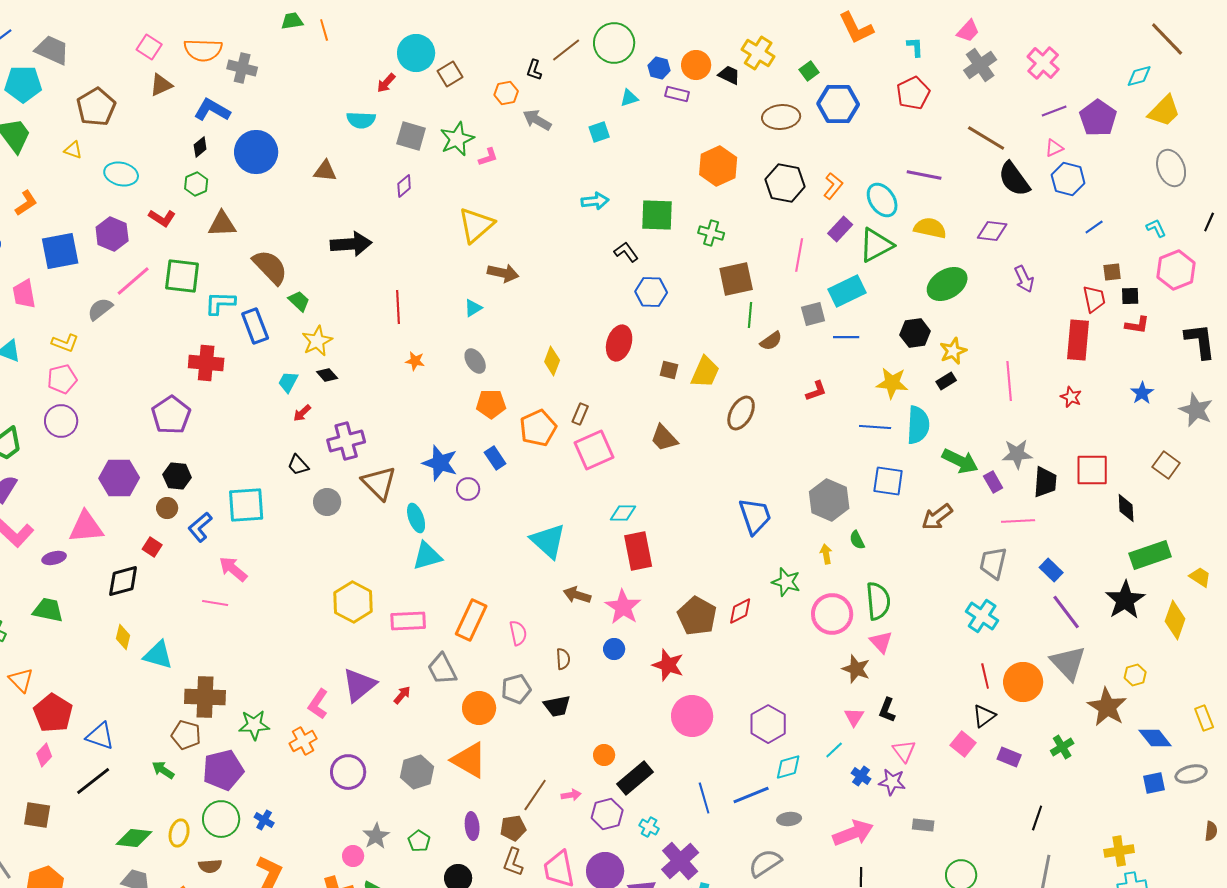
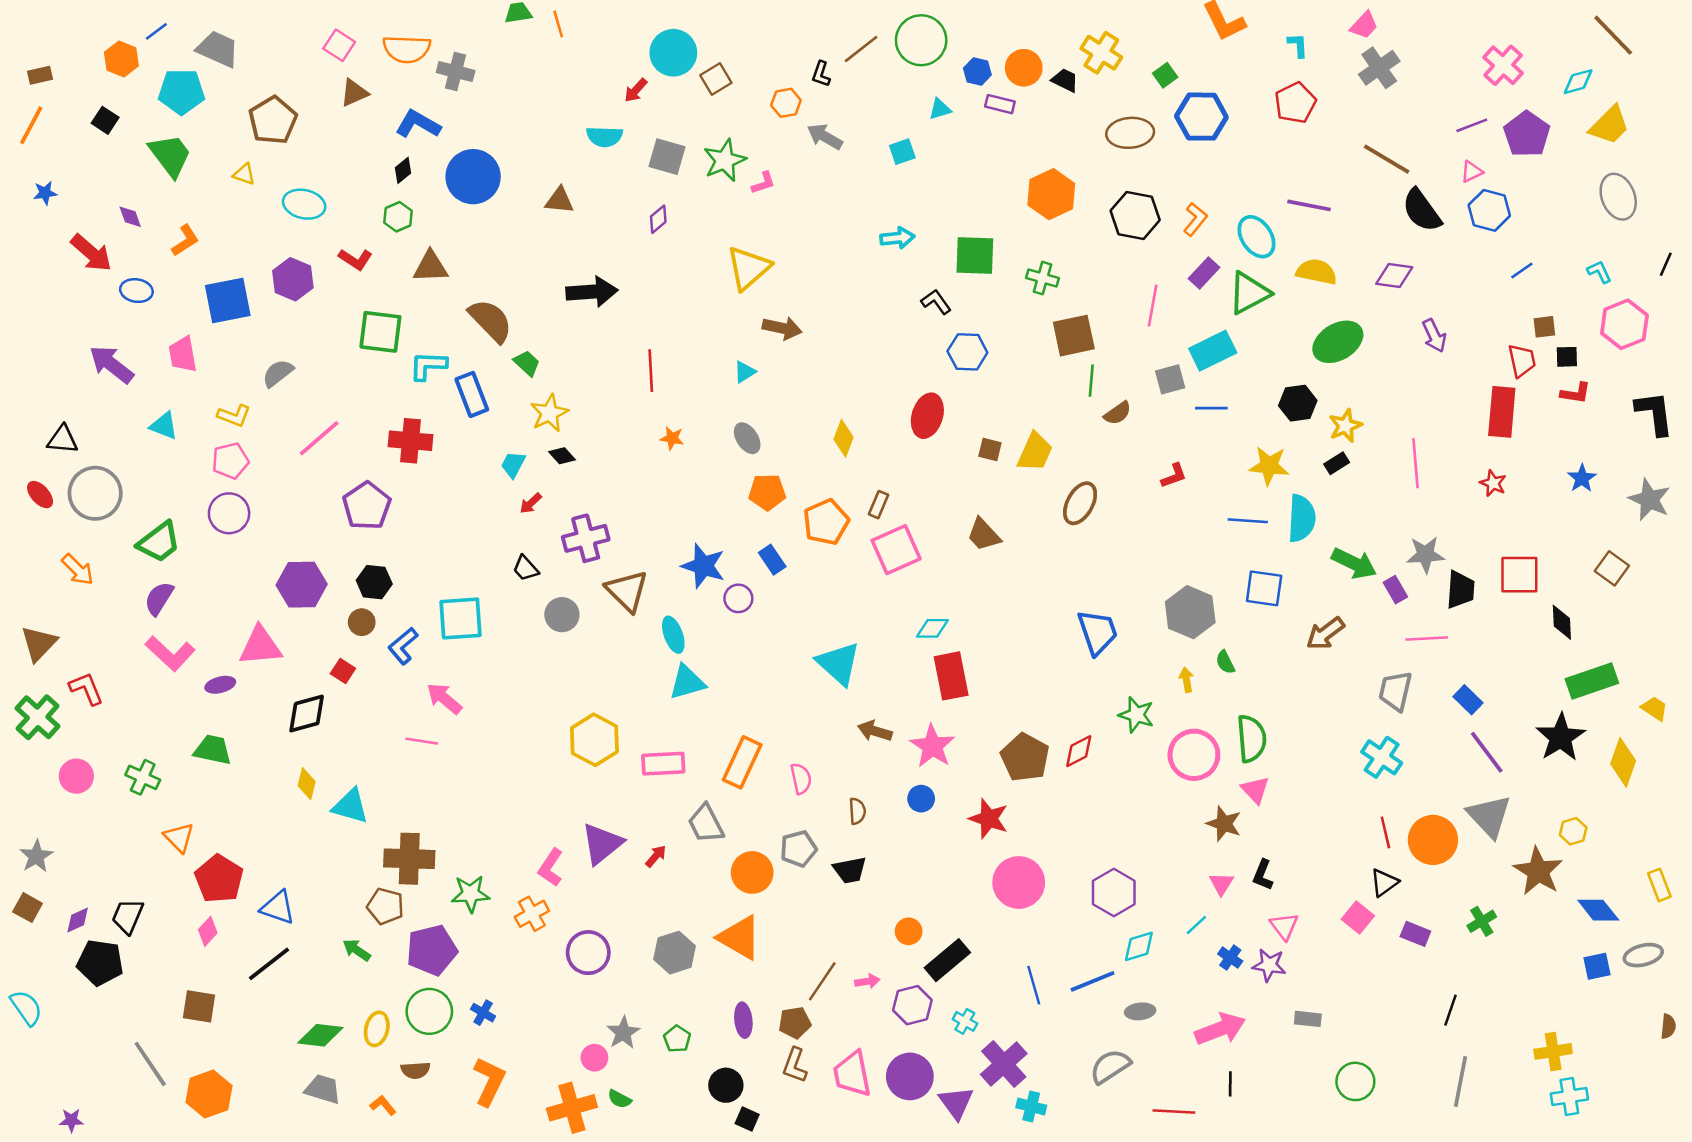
pink cross: (1043, 63) -> (1503, 65), moved
pink line: (133, 281) -> (319, 438), moved

